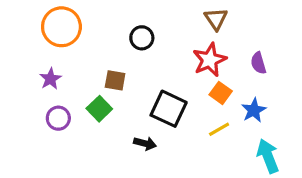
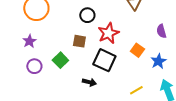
red star: (210, 60) -> (108, 33), moved
brown square: (115, 80) -> (79, 41), moved
yellow line: (219, 129) -> (136, 90), moved

